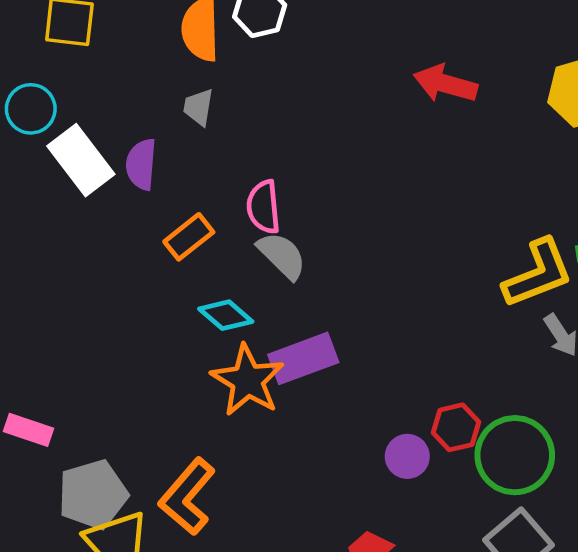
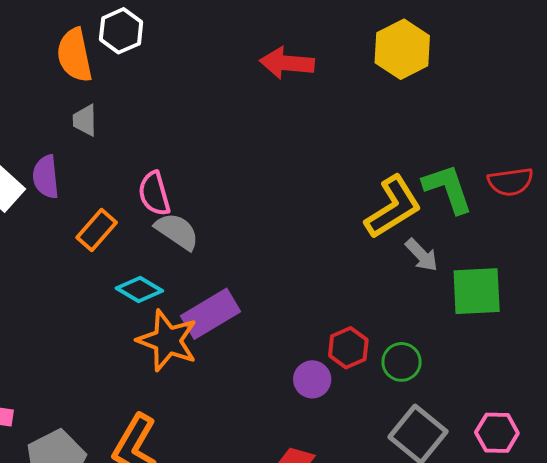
green circle: (515, 455) -> (402, 362), size x0.6

